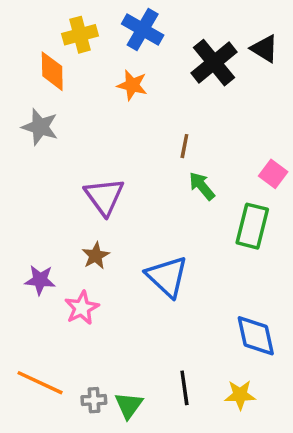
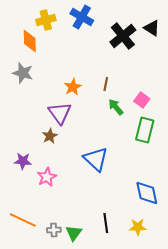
orange star: (132, 85) -> (73, 87), moved, turned 30
pink square: (273, 174) -> (142, 100), moved
brown star: (96, 256) -> (50, 136), moved

